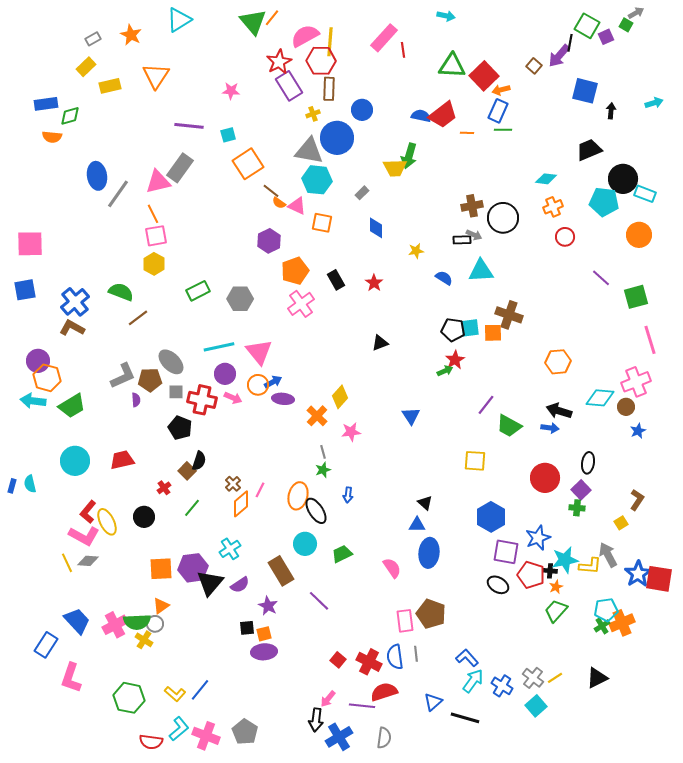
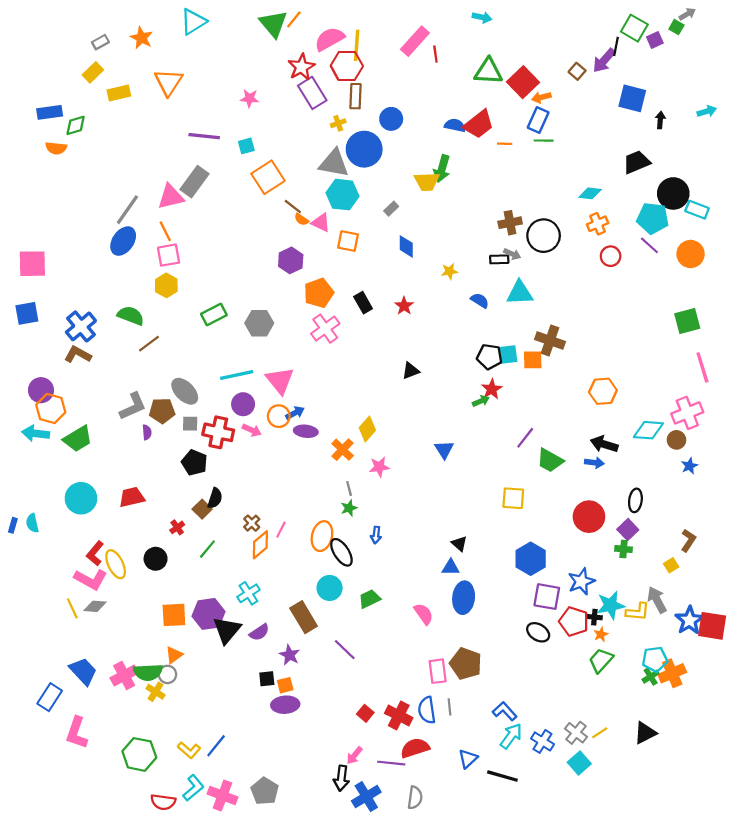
blue ellipse: (97, 176) -> (123, 241), moved, turned 44
purple line: (601, 278) -> (649, 245), moved

